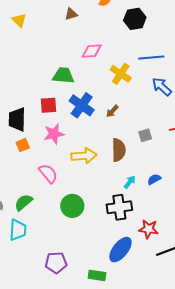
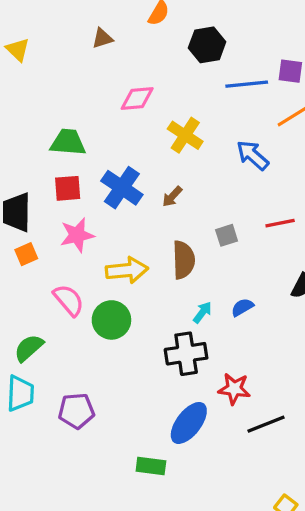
blue line: (151, 58) -> (247, 84), moved
green trapezoid: (63, 75) -> (68, 142), moved
green circle: (72, 206) -> (111, 320), moved
purple pentagon: (56, 263) -> (76, 411), moved

